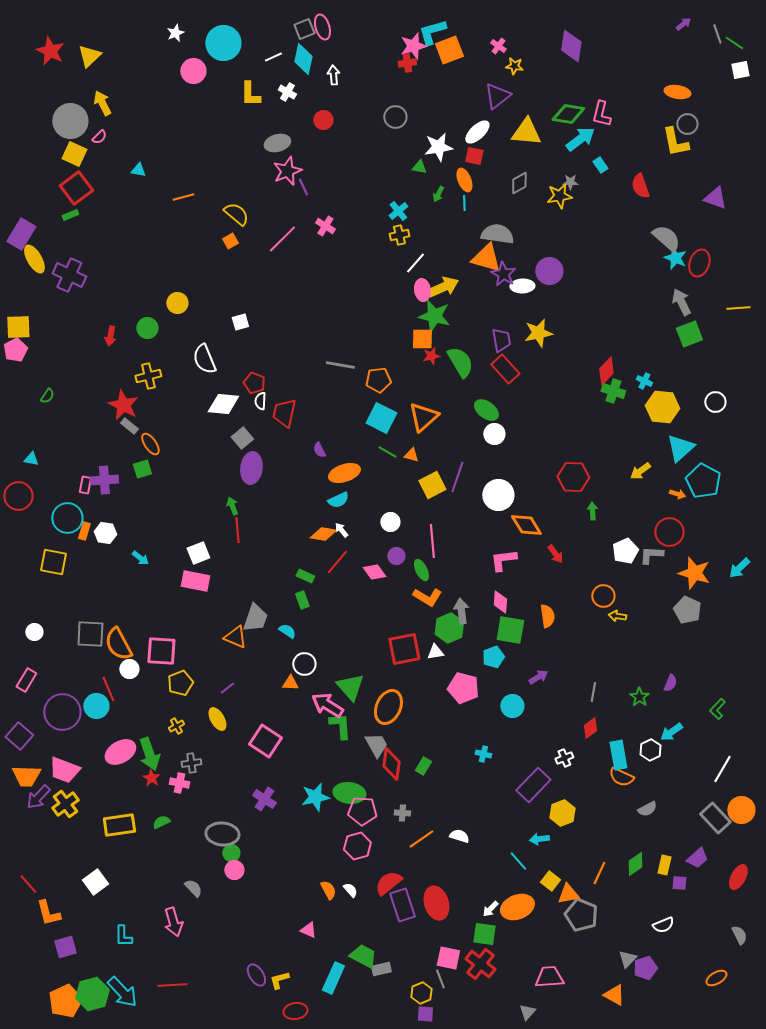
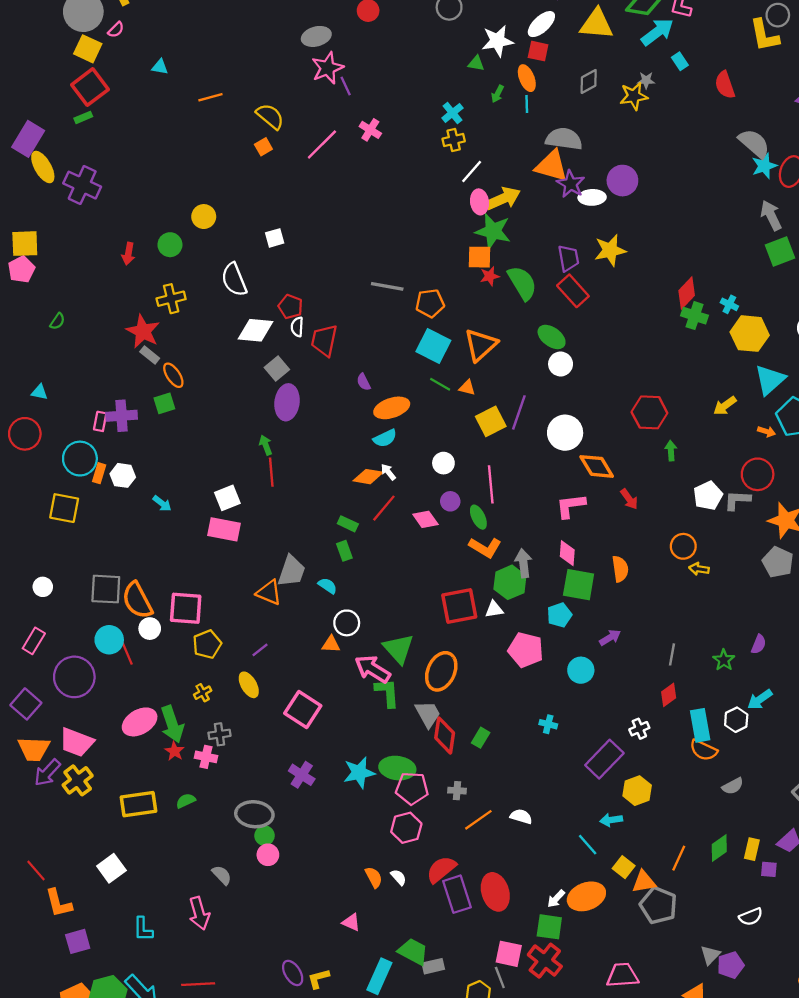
cyan star: (675, 258) -> (764, 166), turned 30
cyan circle: (96, 706) -> (109, 640), moved

